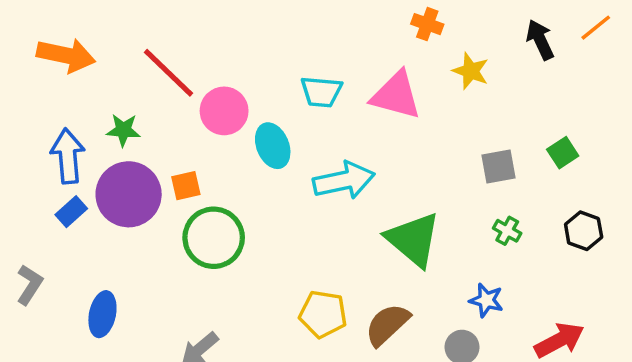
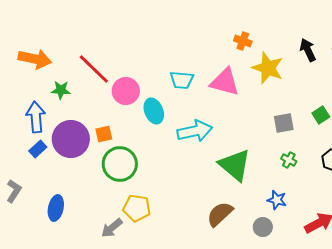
yellow star: (471, 71) -> (268, 68), size x1.5
green star: (123, 130) -> (61, 90), moved
yellow pentagon: (323, 314) -> (137, 208), moved

